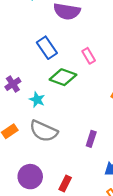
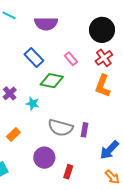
gray semicircle: (44, 131) -> (60, 128), moved
purple circle: (30, 177) -> (44, 158), moved

